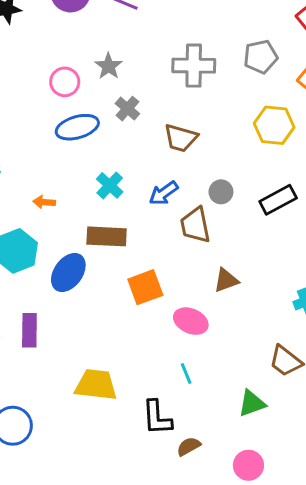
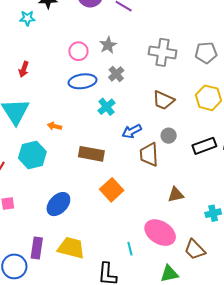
brown trapezoid: (181, 138) -> (163, 100), moved
cyan cross: (110, 185) -> (107, 107), moved
blue ellipse: (68, 272) -> (58, 204), moved
brown triangle: (226, 280) -> (176, 195), moved
orange square: (145, 287) -> (112, 190), turned -30
pink ellipse: (191, 321) -> (160, 233), moved, size x1.4
purple rectangle: (29, 330) -> (37, 248), moved

